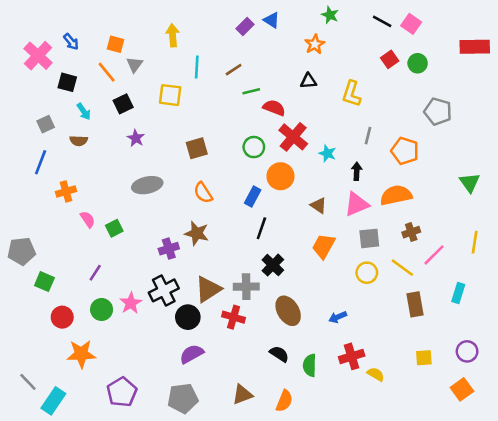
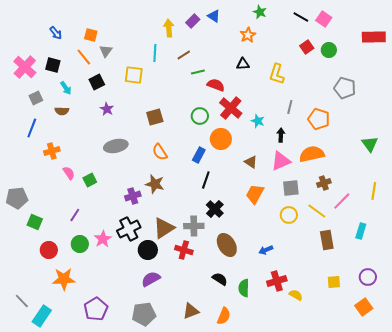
yellow arrow: (173, 35) -> (169, 28), moved
pink cross: (38, 56) -> (25, 67), moved

